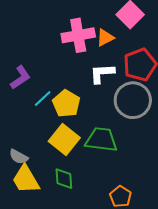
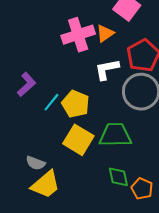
yellow trapezoid: (26, 179) -> (46, 185), turned -92
green diamond: (64, 179) -> (118, 177), moved

